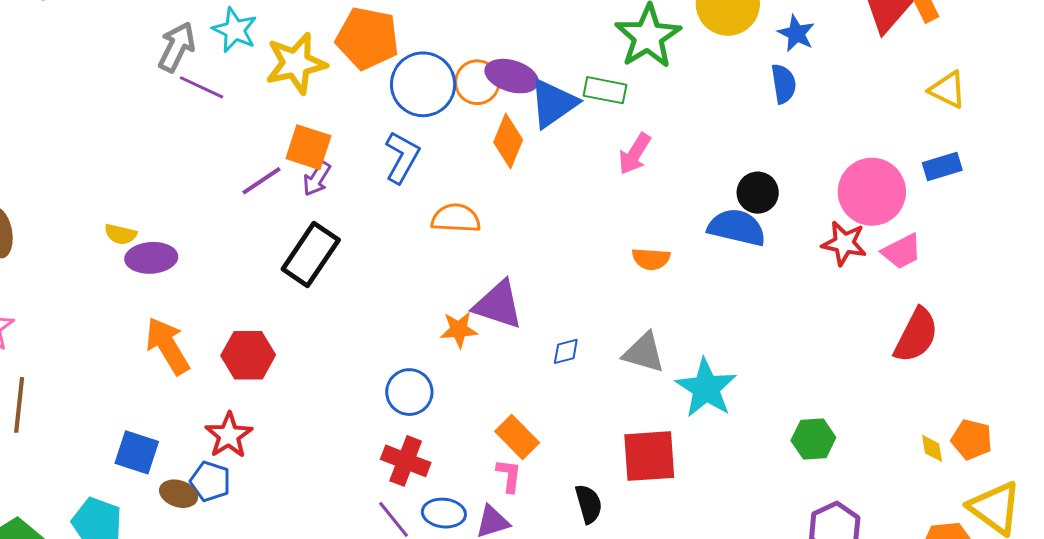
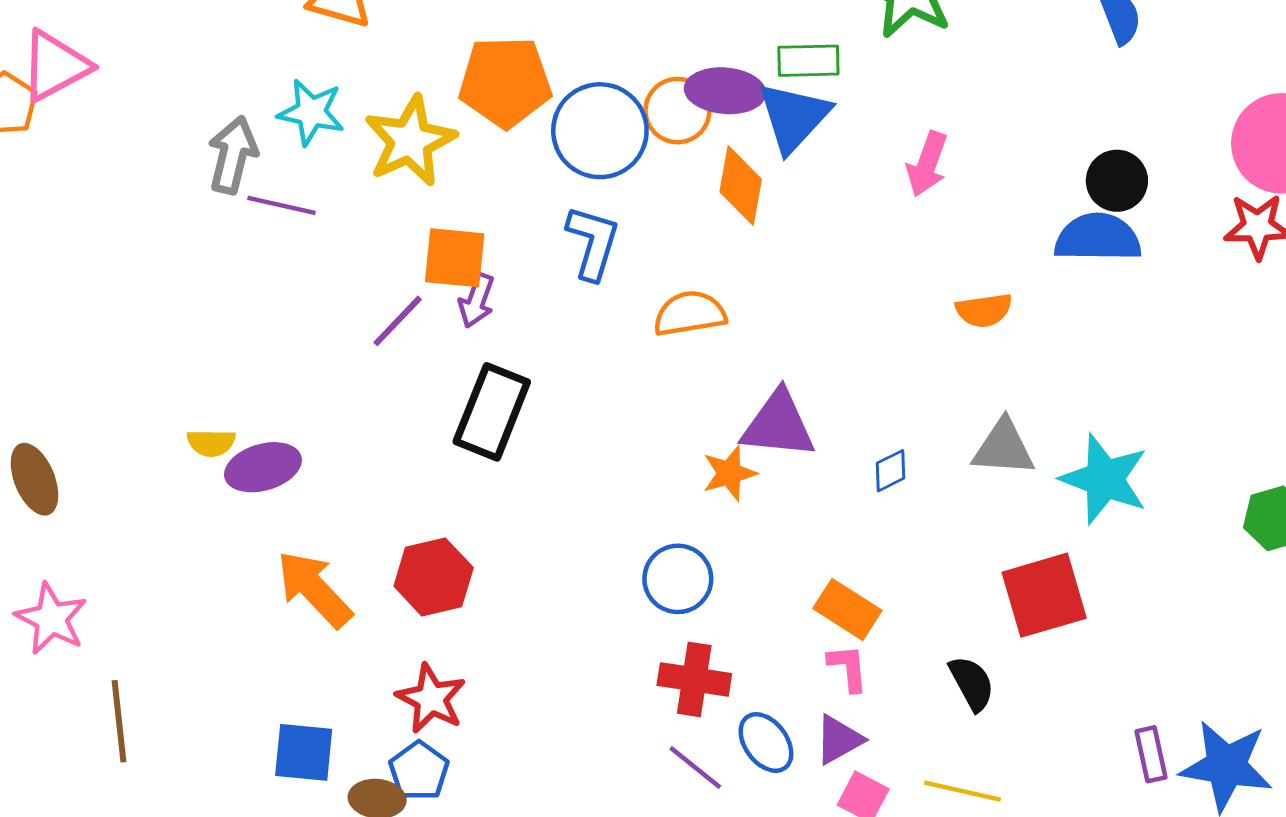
green rectangle: (605, 90) -> (808, 61), moved
blue pentagon: (210, 481) -> (419, 771), turned 30
blue ellipse: (444, 513) -> (766, 743), turned 60

